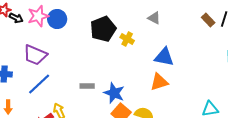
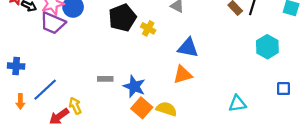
purple trapezoid: (35, 55) -> (53, 23), moved
blue line: (39, 84) -> (45, 90), moved

